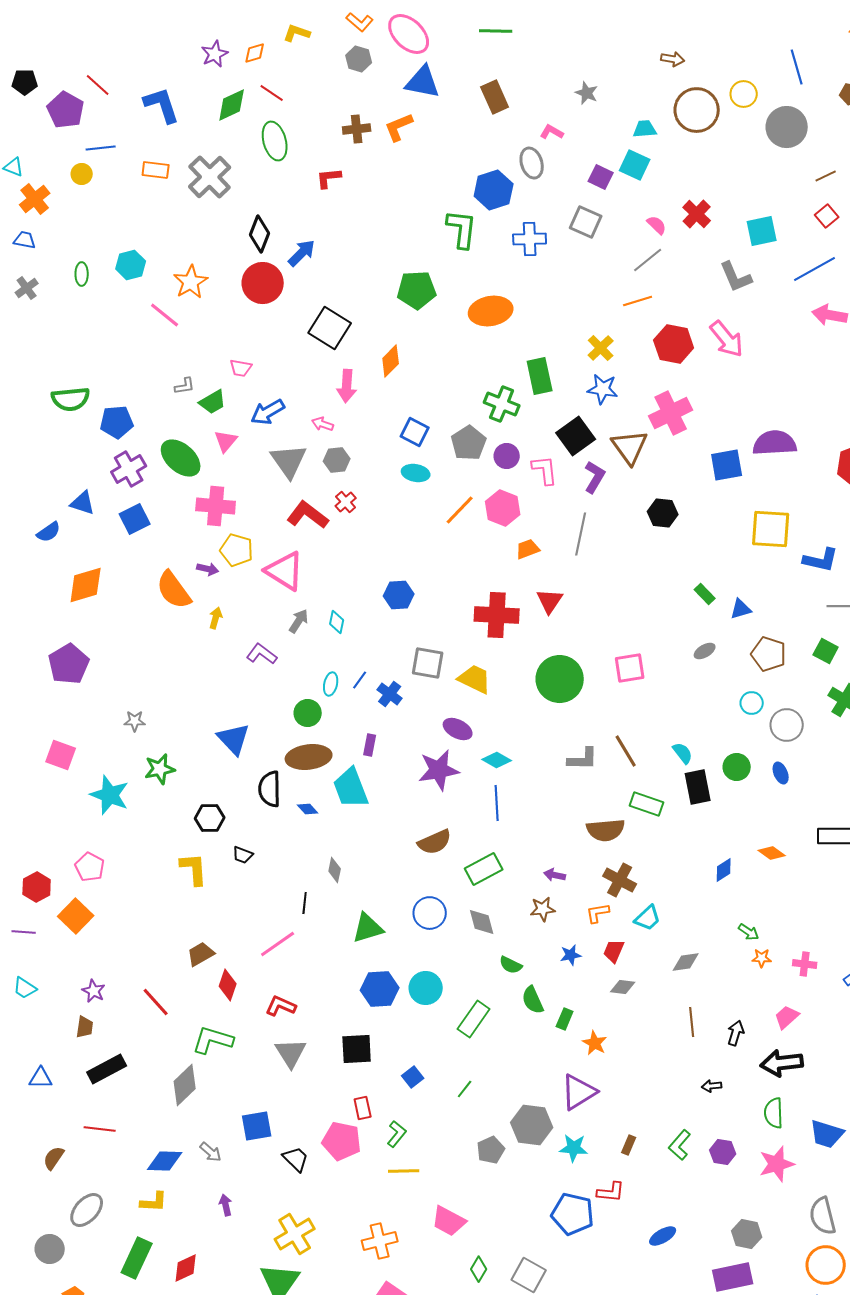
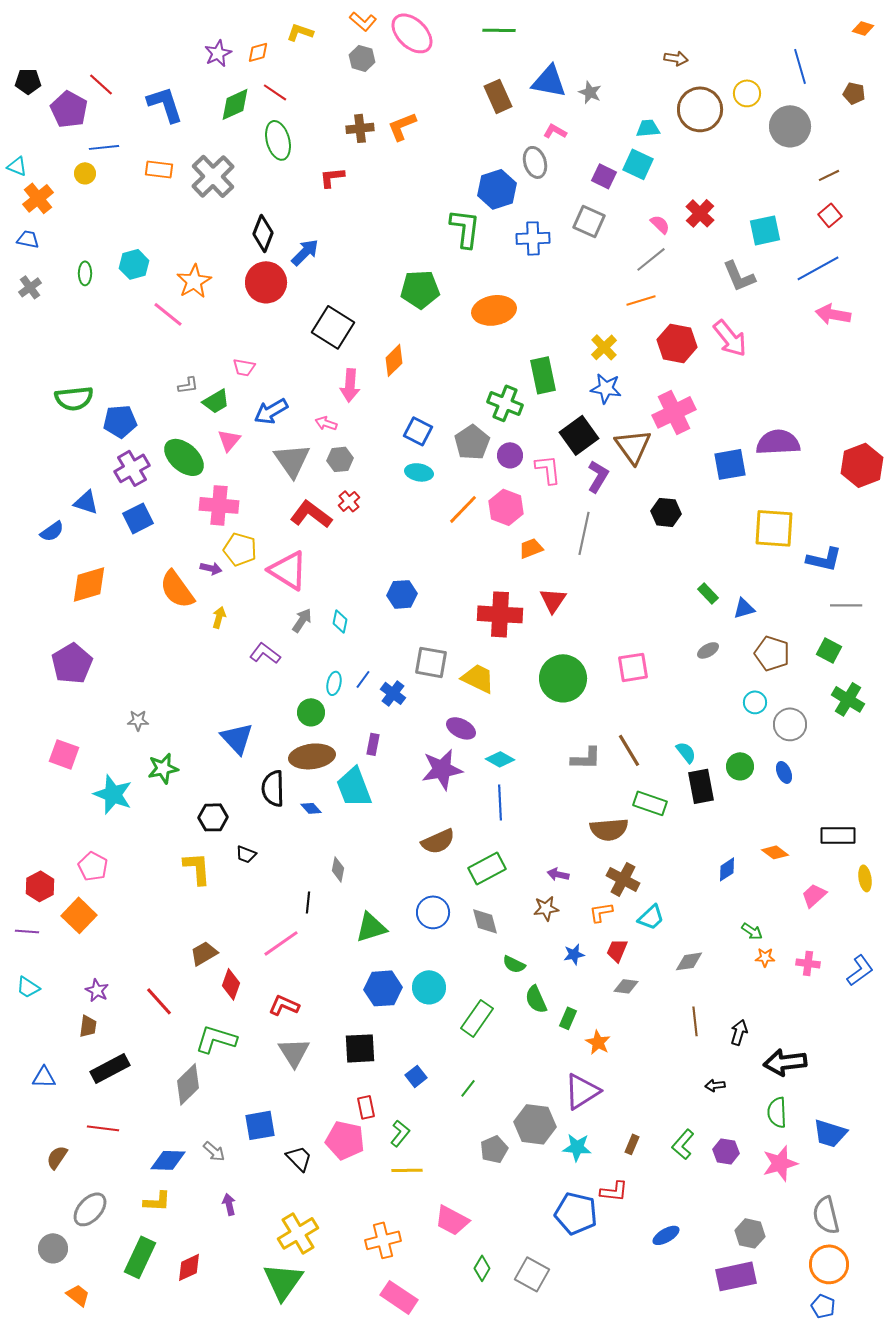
blue triangle: (423, 82) -> (549, 81), moved
pink trapezoid: (787, 1017) -> (814, 895), moved

